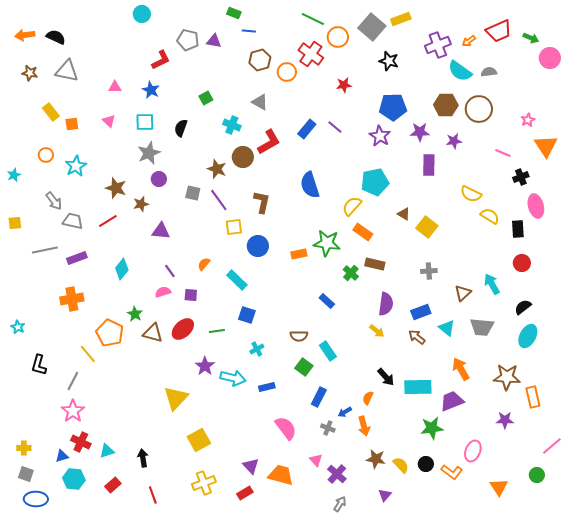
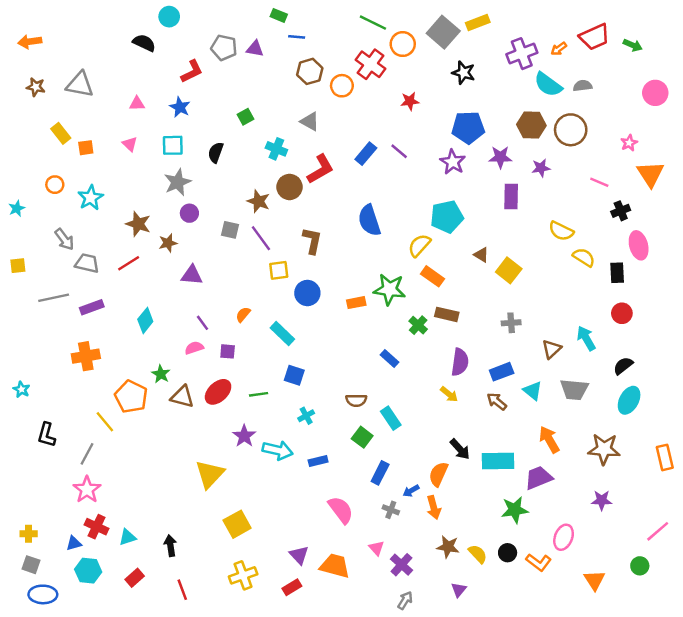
black semicircle: (56, 37) -> (144, 43), moved
pink circle: (550, 58) -> (655, 93), moved
orange rectangle: (533, 397) -> (665, 457), moved
orange semicircle: (368, 398) -> (438, 474), size x1.5

